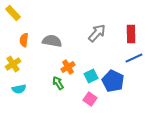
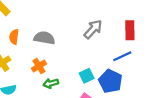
blue line: (134, 58) -> (122, 56), moved
orange cross: (68, 67) -> (39, 66), moved
green arrow: (58, 83) -> (51, 83), turned -72

